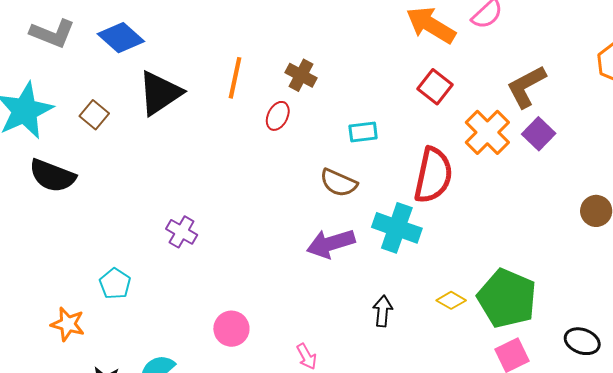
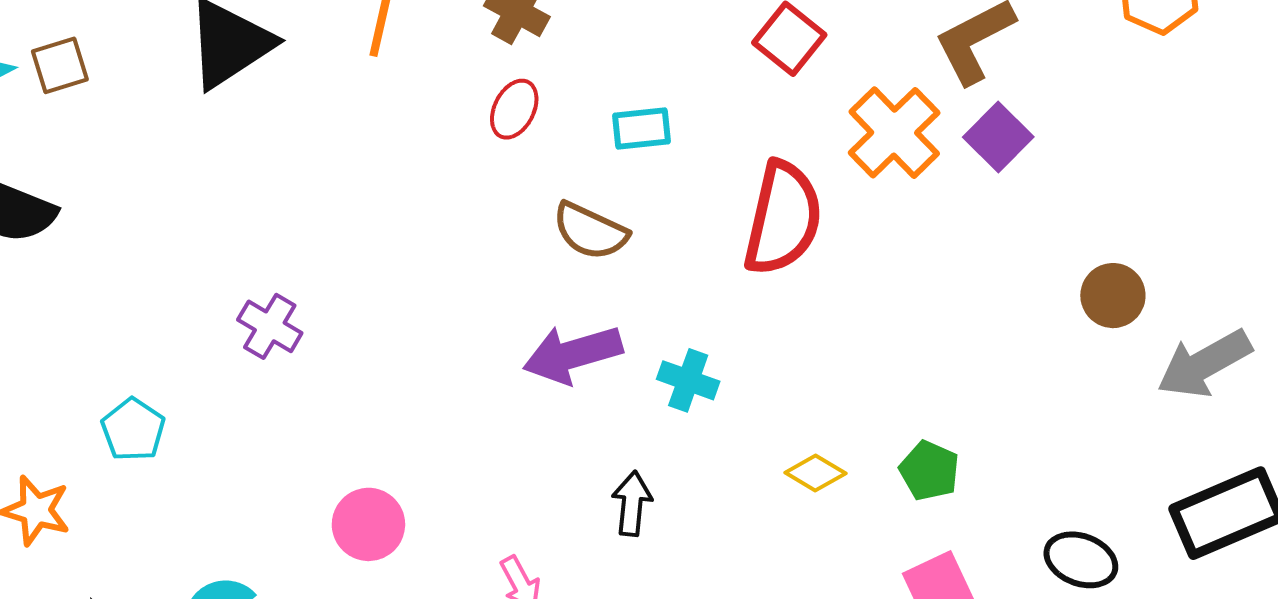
brown square: (94, 115) -> (60, 65), moved, turned 32
red ellipse: (278, 116) -> (514, 109), moved
cyan cross: (397, 228) -> (688, 380), moved, size x0.6
green pentagon: (507, 298) -> (929, 471), size x0.5
black arrow: (383, 311) -> (632, 504), moved

